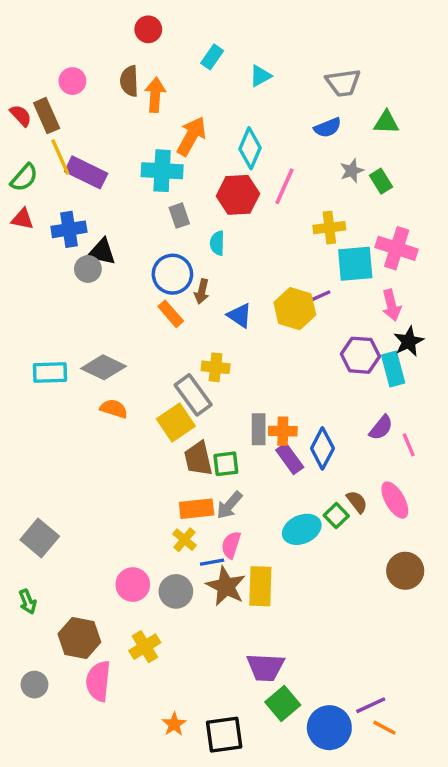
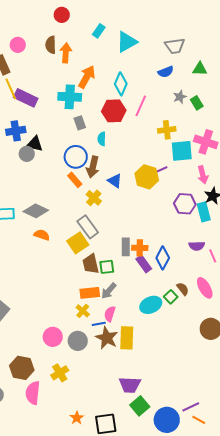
cyan triangle: (260, 76) -> (127, 42), size x1.6
brown arrow: (202, 291) -> (93, 167), size x1.5
yellow cross: (216, 367) -> (94, 198), moved, turned 35
purple semicircle: (381, 428) -> (197, 246), turned 49

